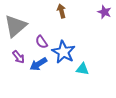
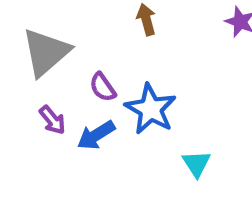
cyan triangle: (82, 69) -> (196, 164), moved, turned 48

